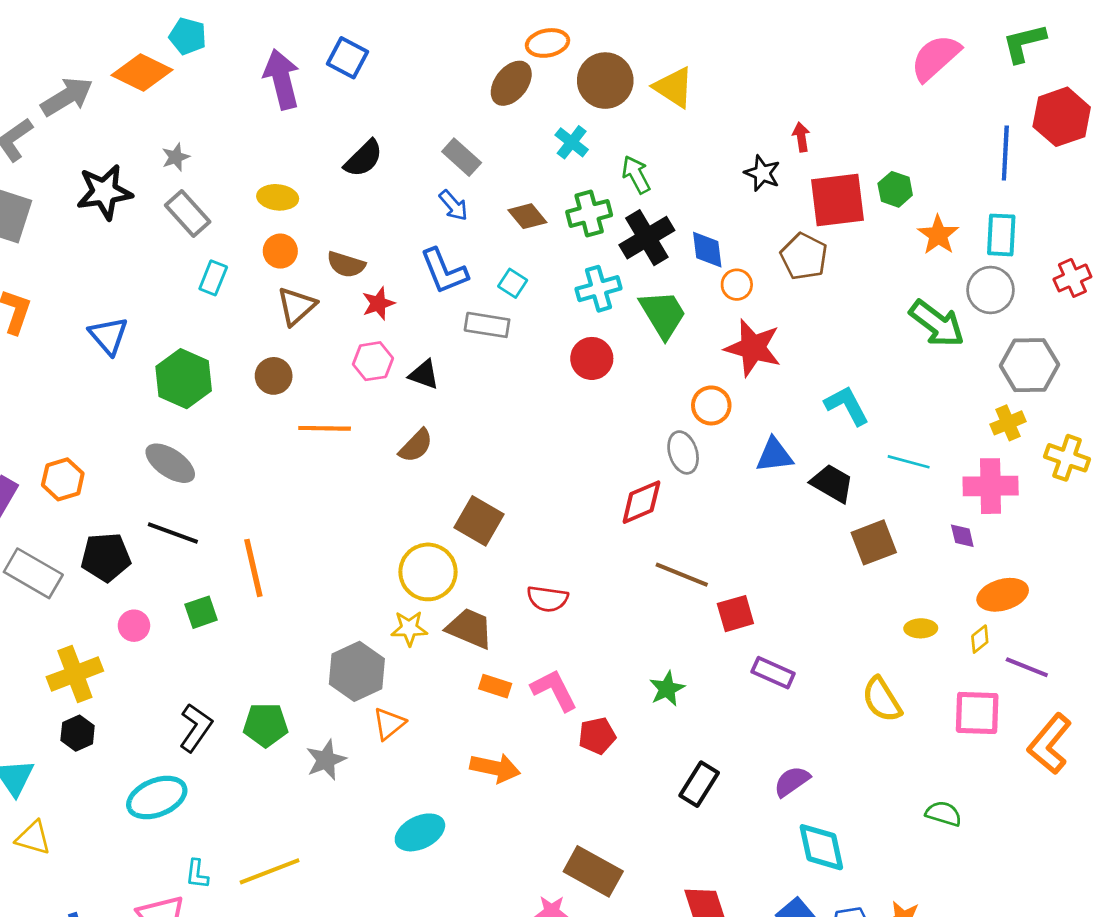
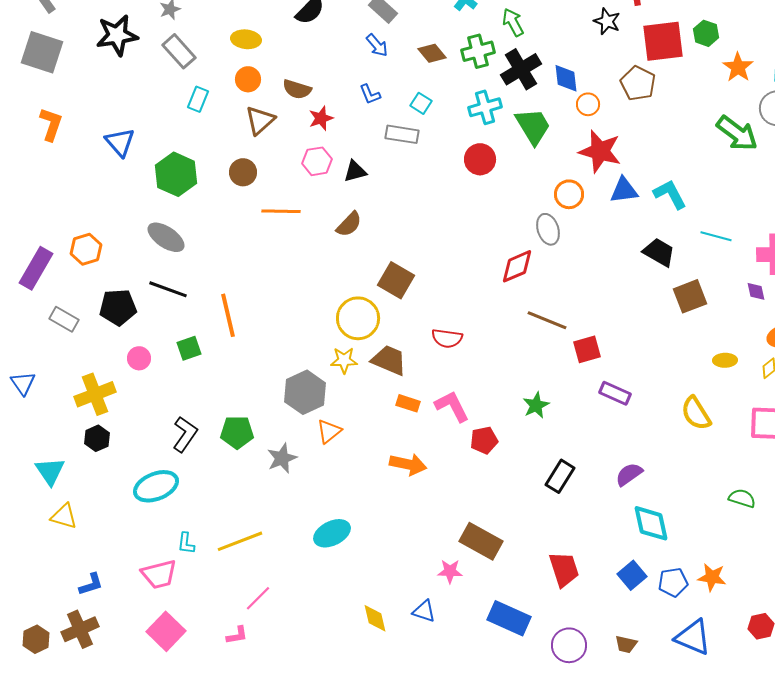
blue L-shape: (444, 271) -> (370, 94), size x0.6
black triangle: (424, 375) -> (355, 171), turned -35
blue triangle: (774, 455) -> (624, 190), moved
gray rectangle: (33, 573) -> (64, 319), size x0.7
cyan ellipse: (420, 832) -> (332, 533), moved

